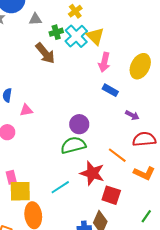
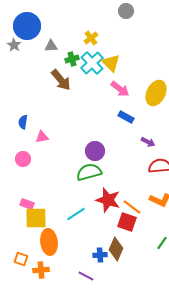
pink arrow: (104, 62) -> (120, 89), turned -66
orange line: (117, 155) -> (132, 207), moved
pink rectangle: (11, 177) -> (27, 204), turned -56

